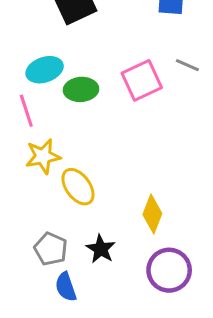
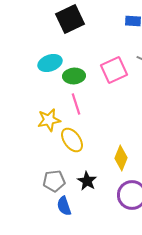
pink line: (26, 111) -> (76, 104), moved
gray pentagon: (51, 249) -> (54, 181), turned -30

